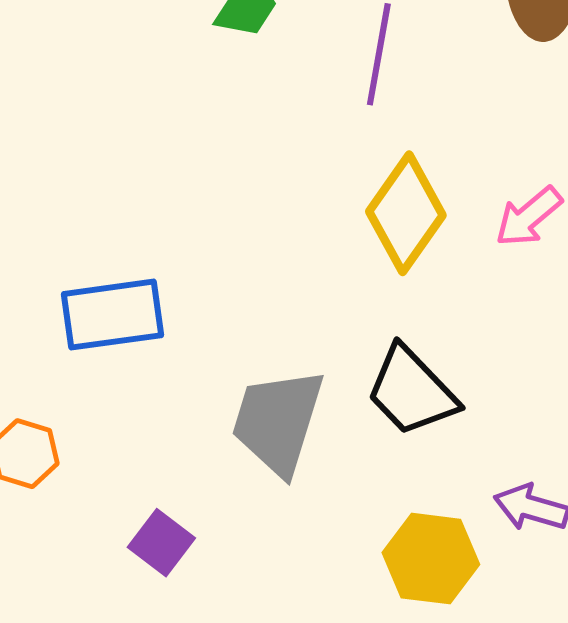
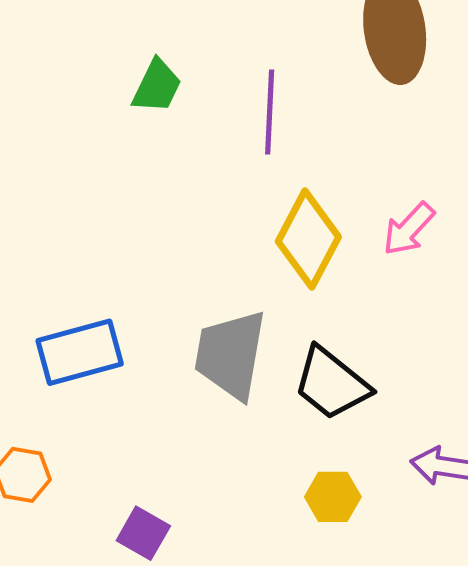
gray trapezoid: (278, 422) -> (230, 355), moved
yellow hexagon: (431, 559) -> (333, 497), moved, size x0.7

